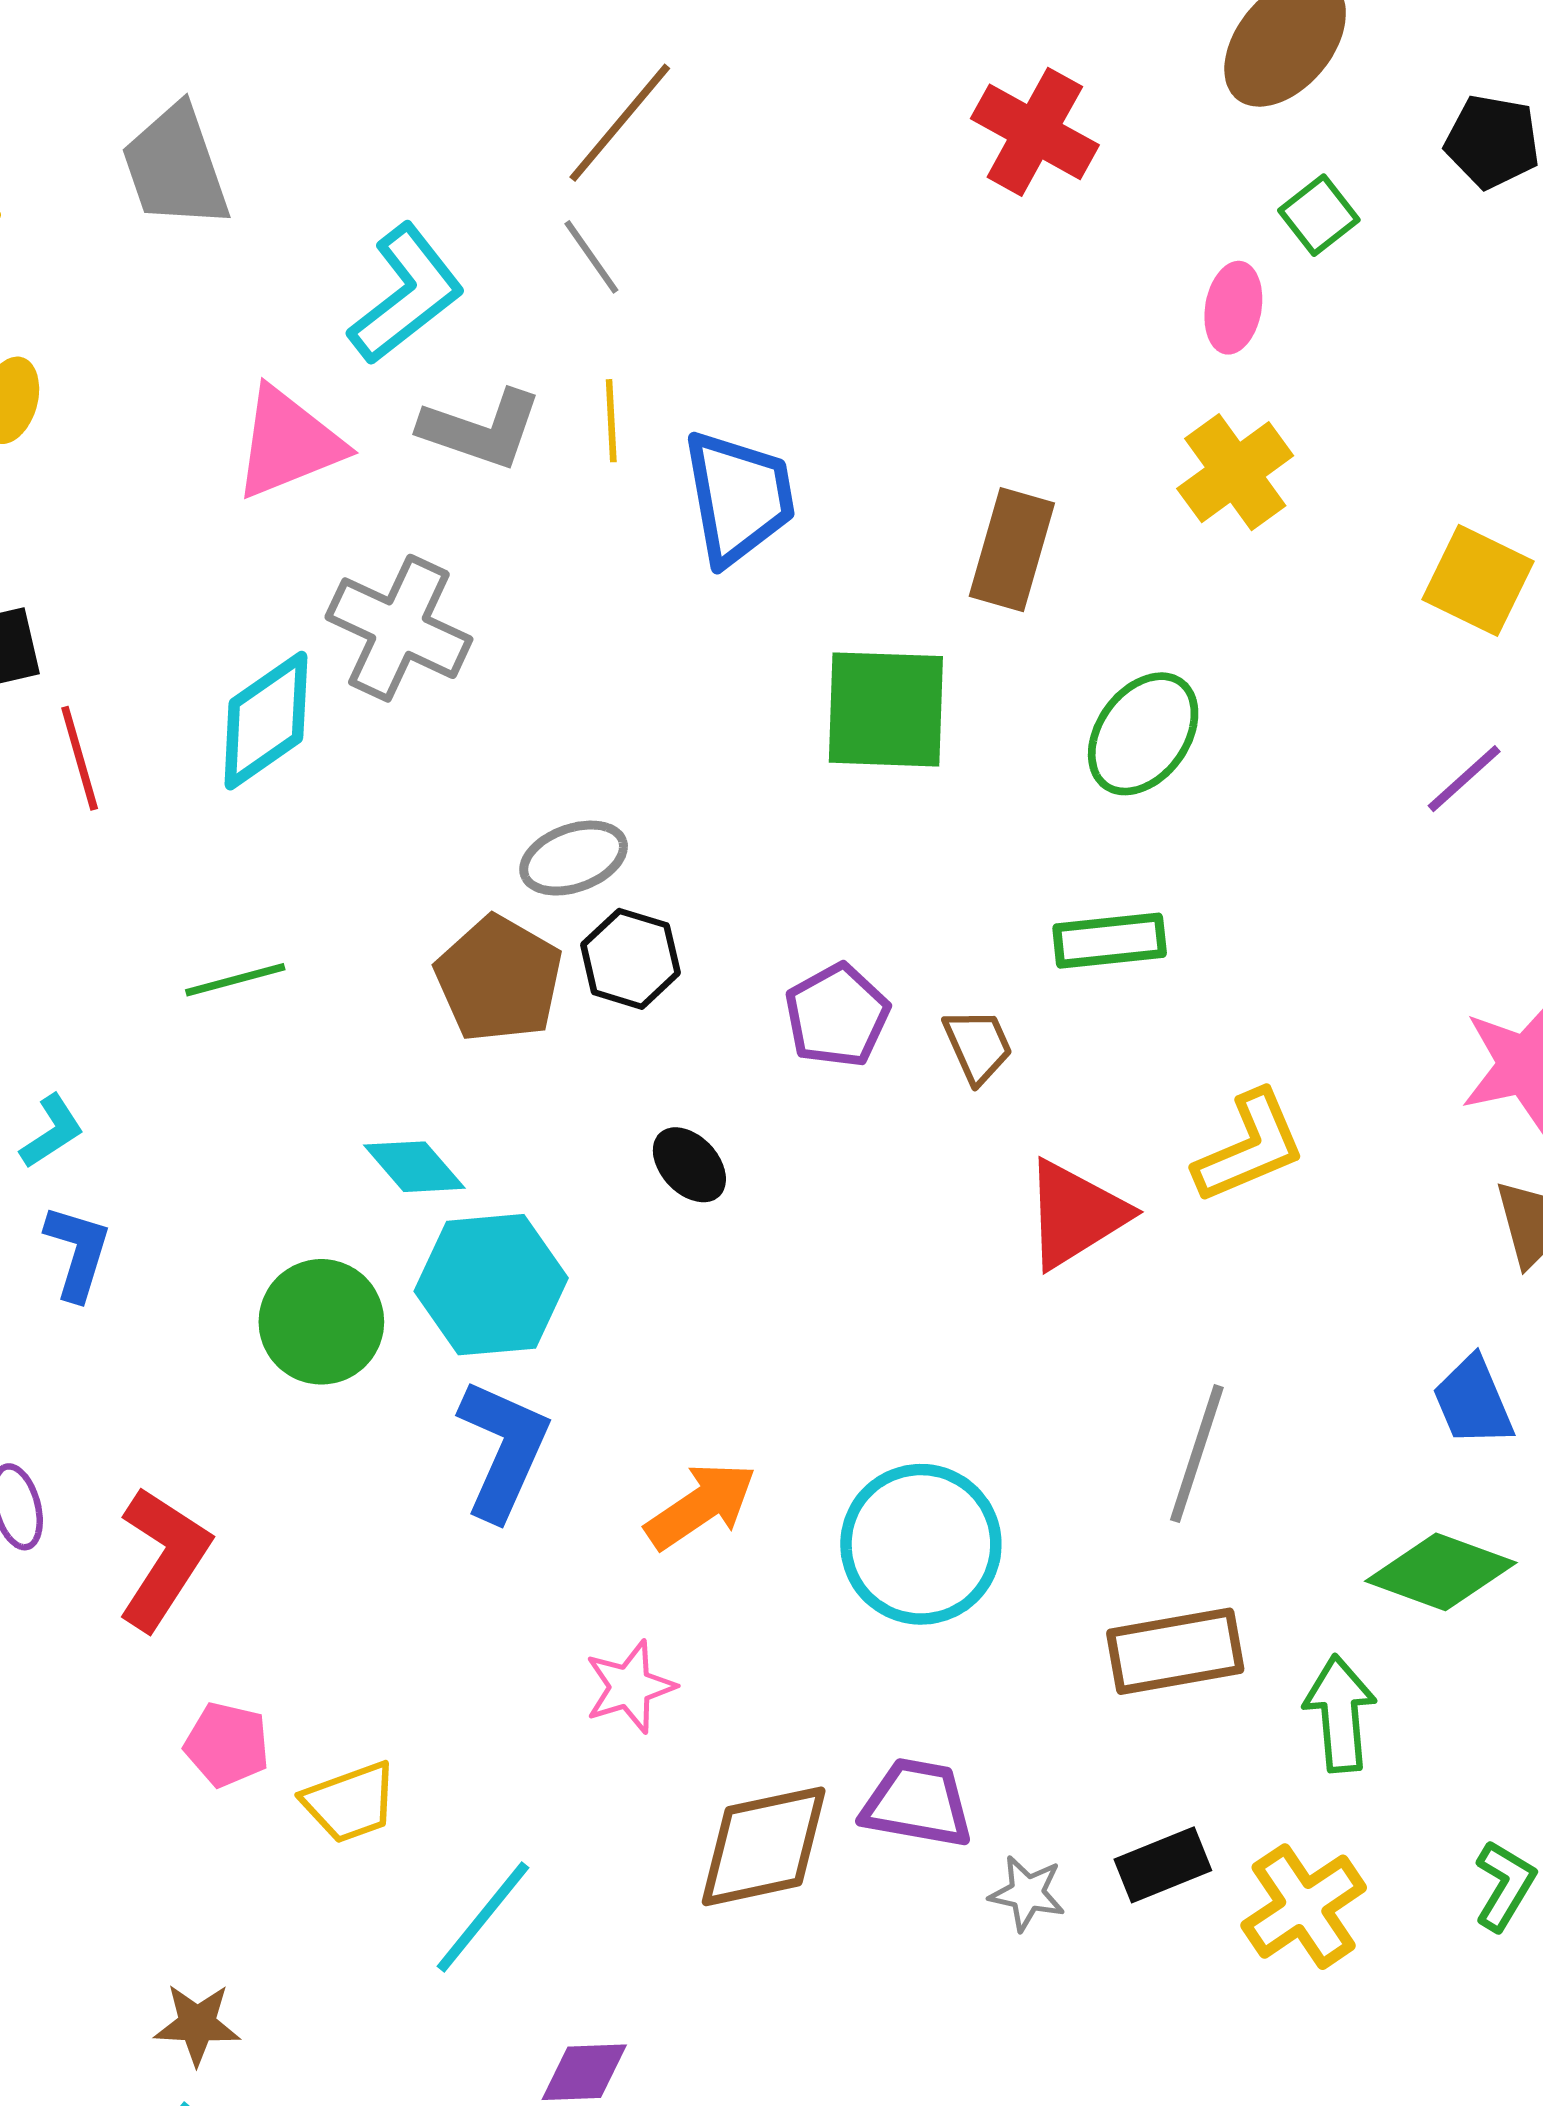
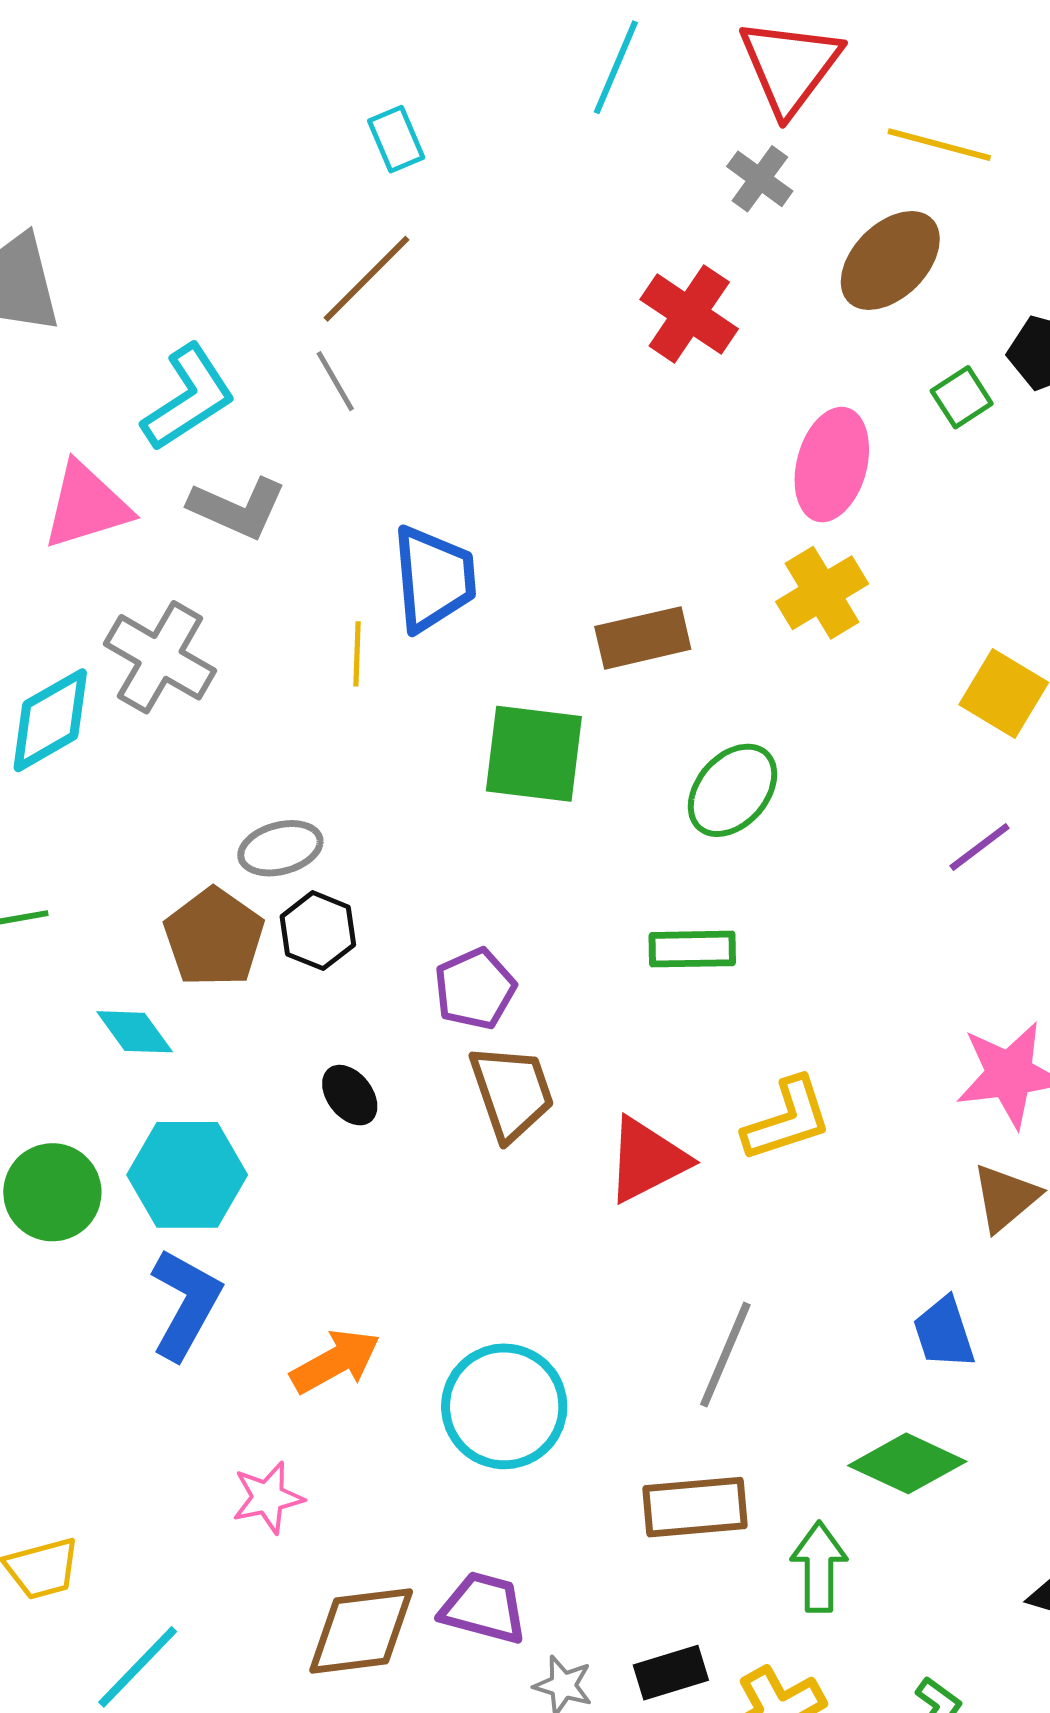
green square: (1319, 215) -> (962, 397), moved
pink ellipse: (1233, 308) -> (832, 465), size x1.6
yellow line: (611, 421) -> (357, 654), moved
brown rectangle: (1012, 550) -> (643, 638), turned 56
brown trapezoid: (978, 1046) -> (512, 1092), moved, size x1.6
cyan diamond: (414, 1167) -> (135, 1032), moved

